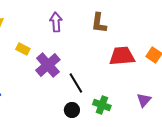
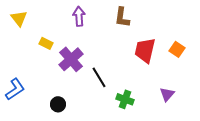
red trapezoid: (122, 56) -> (145, 50), turned -72
black circle: (72, 110) -> (58, 104), moved

